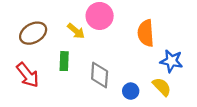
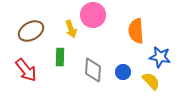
yellow arrow: (76, 31) -> (71, 29), turned 30
blue circle: (131, 91) -> (123, 72), moved

